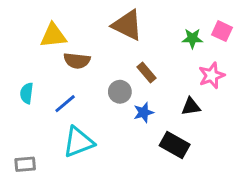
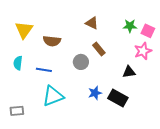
brown triangle: (127, 25) -> (92, 23), moved, size x0.6
pink square: (222, 31) -> (148, 31), moved
yellow triangle: (53, 36) -> (24, 30), moved, turned -48
blue line: (65, 104) -> (44, 70), turned 49
blue star: (144, 112) -> (95, 93), moved

